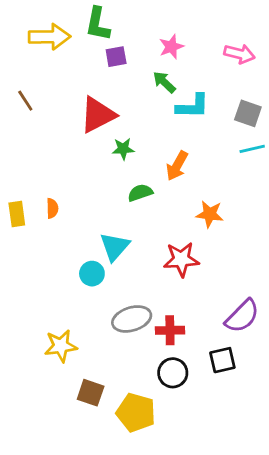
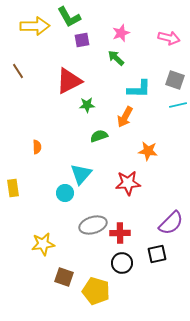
green L-shape: (98, 24) -> (69, 17), turned -40
cyan L-shape: (193, 106) -> (139, 89), moved
yellow rectangle: (17, 214) -> (13, 188), moved

